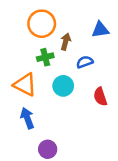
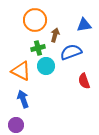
blue semicircle: (85, 62) -> (71, 52), size x1.5
cyan circle: (63, 86) -> (46, 66), moved
purple circle: (48, 149) -> (16, 125), moved

